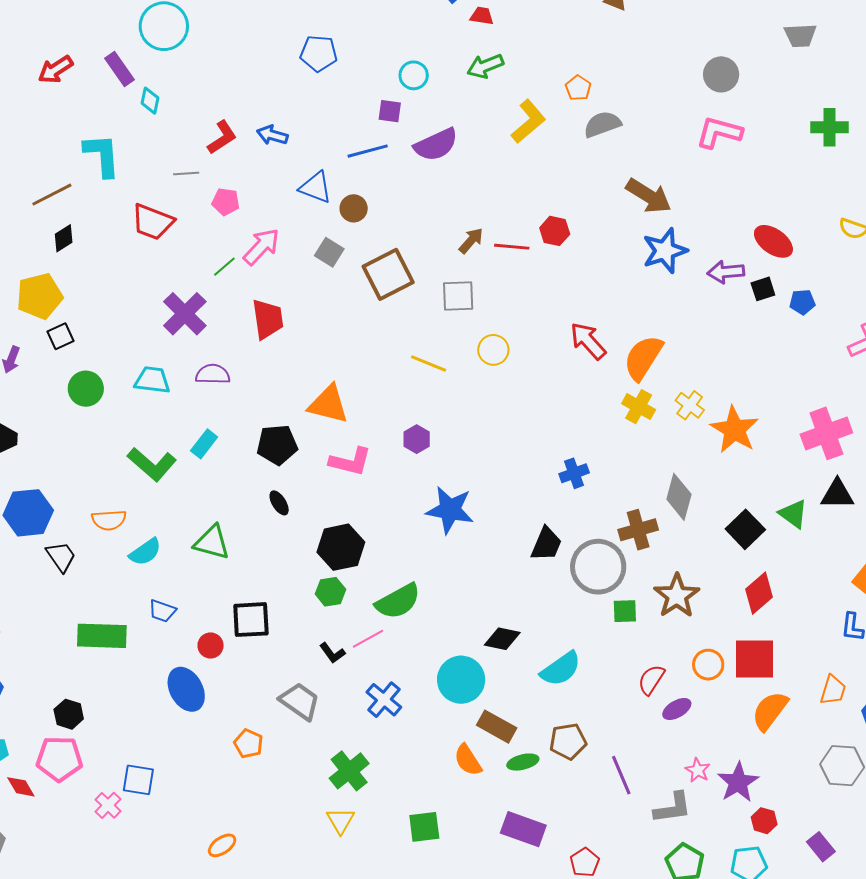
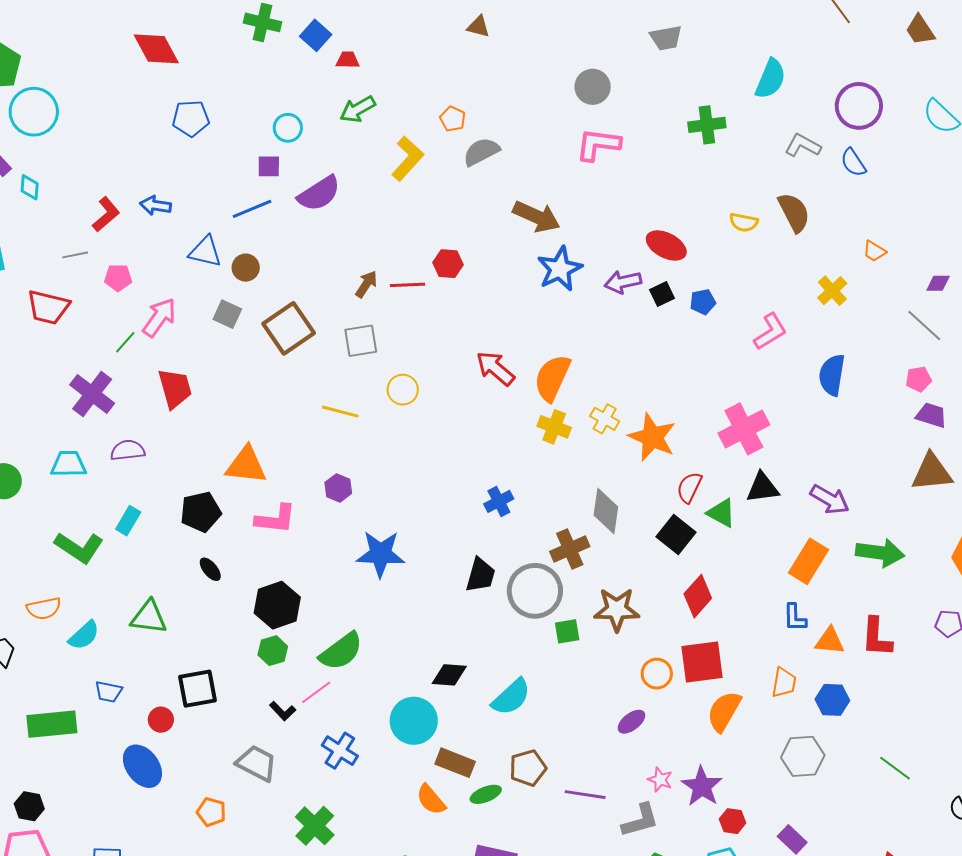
brown star: (677, 596) -> (617, 609), turned -30
red semicircle: (651, 680) -> (689, 487), moved
purple line: (621, 775) -> (585, 795), turned -51

